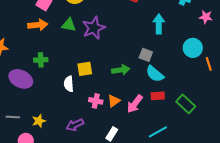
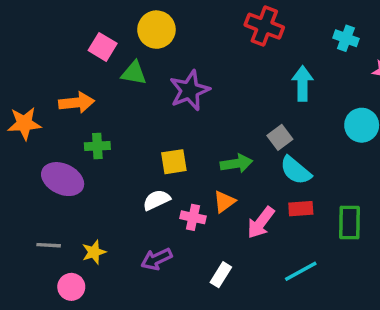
orange arrow: (38, 25) -> (77, 103), moved
green triangle: (69, 25) -> (134, 73), moved
gray square: (146, 55) -> (280, 137), turned 32
white semicircle: (69, 84) -> (156, 200), moved, turned 70
orange triangle: (114, 101) -> (224, 202), moved
green rectangle: (186, 104) -> (349, 223), turned 48

